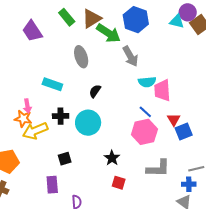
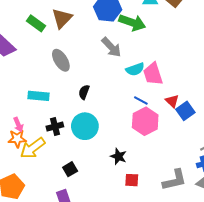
green arrow: (108, 33) -> (132, 23), moved
gray L-shape: (158, 168) -> (175, 180), moved

